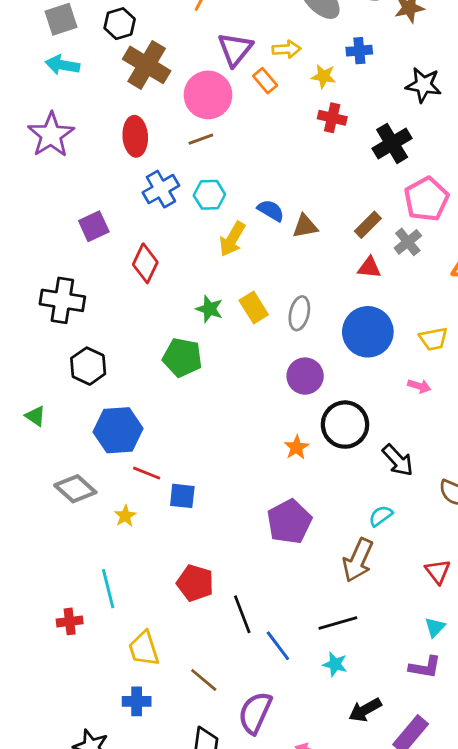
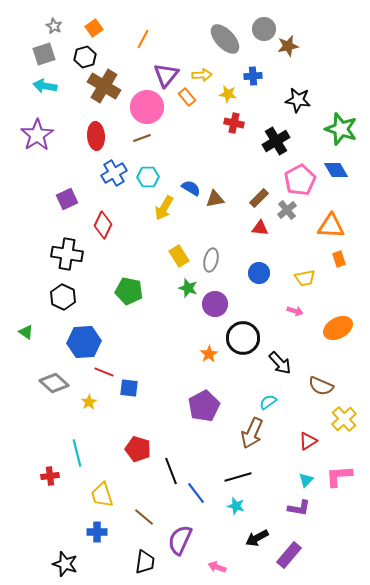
black cross: (62, 300) -> (67, 254), moved
green star: (209, 309) -> (188, 288), moved
blue circle: (368, 332) -> (259, 273), size x0.6
red triangle: (438, 572) -> (308, 441), turned 36

